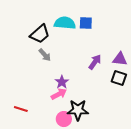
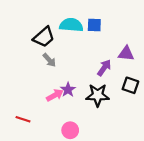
purple triangle: (120, 59) -> (126, 54), moved
pink arrow: (59, 94) -> (55, 95), moved
black star: (78, 110) -> (98, 95), moved

